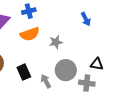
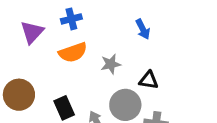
blue arrow: (86, 19) -> (143, 29), moved
black triangle: (97, 64) -> (149, 80), moved

